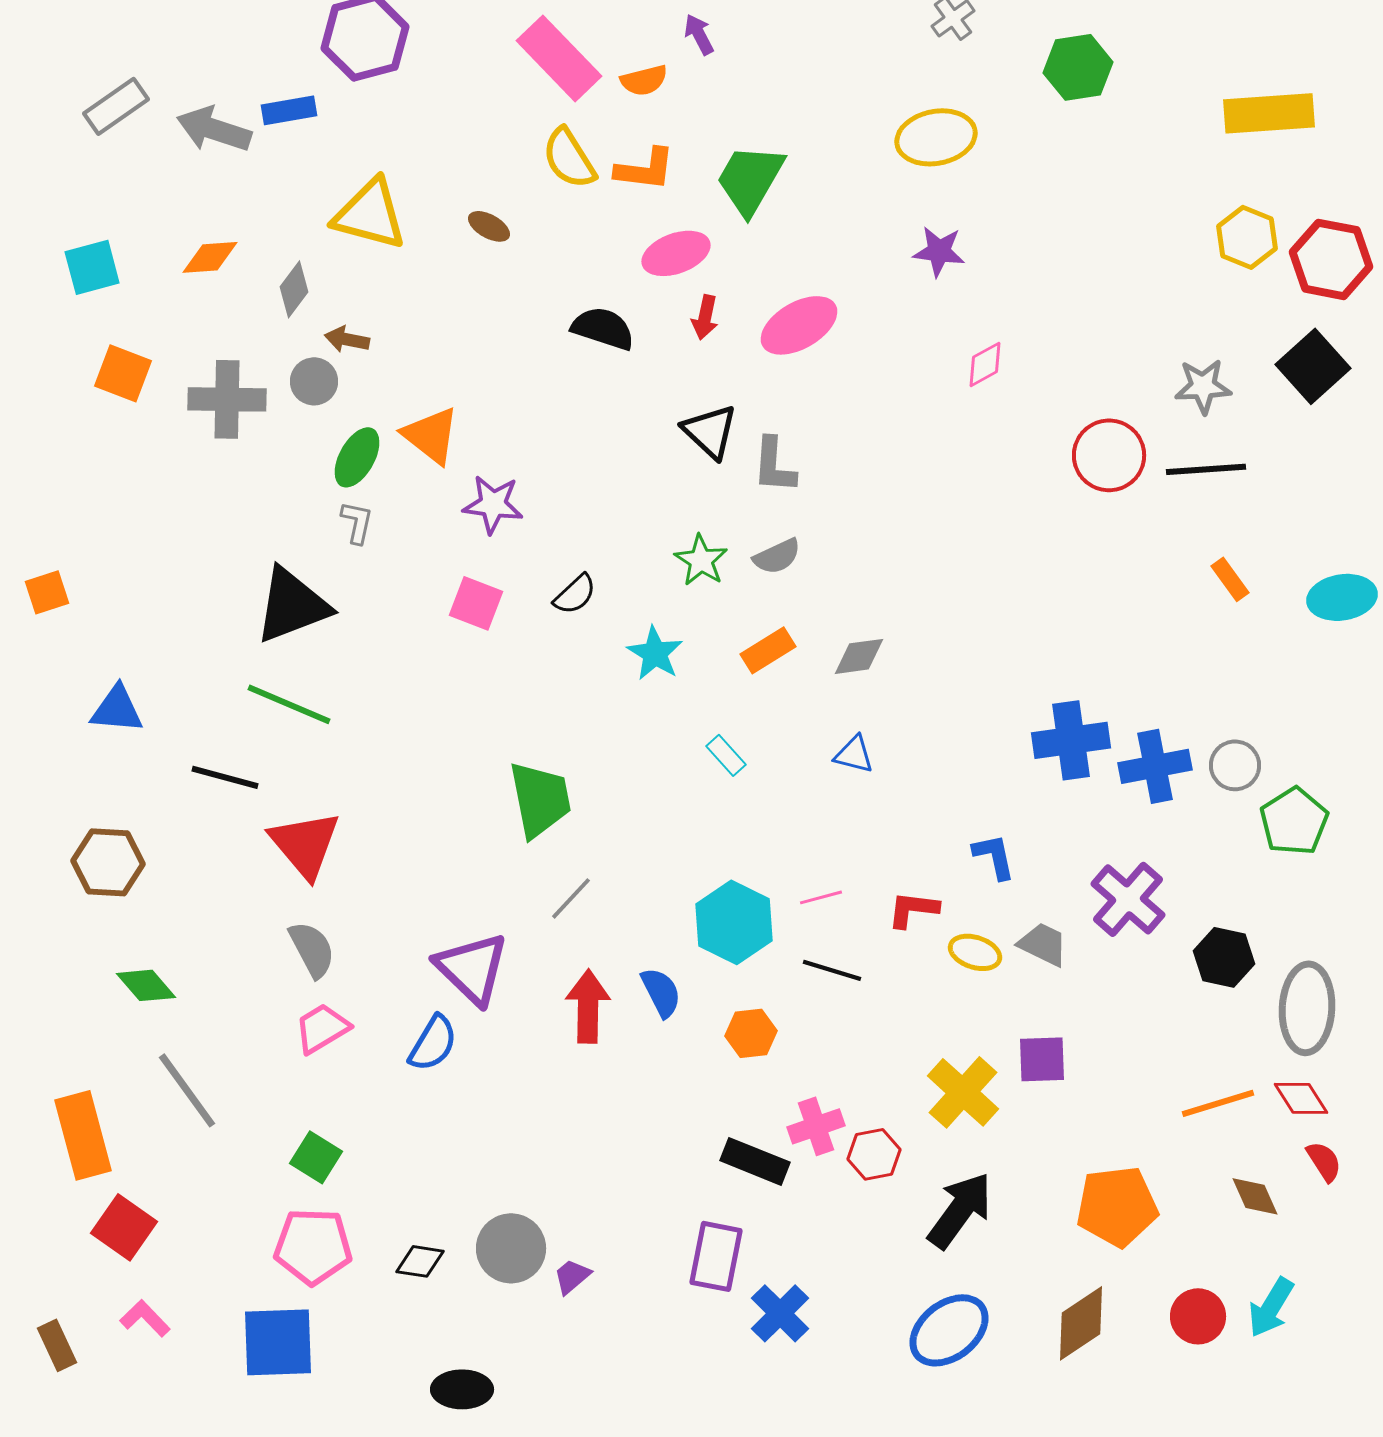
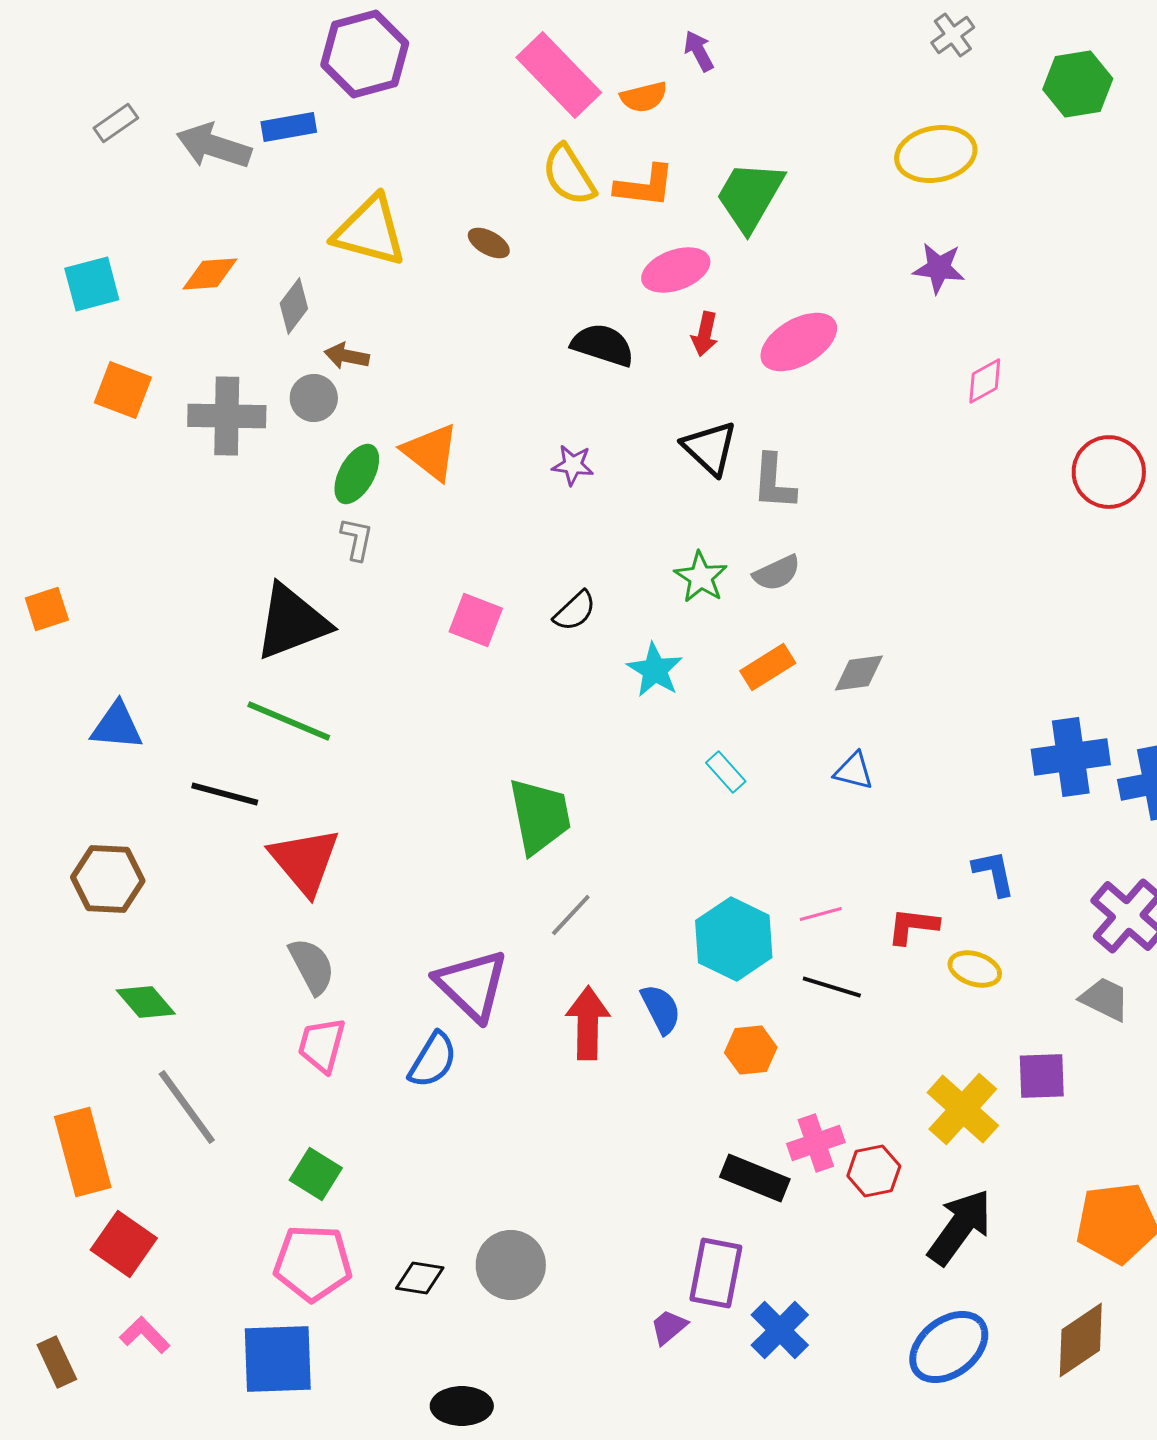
gray rectangle: (116, 106) -> (116, 123), size x0.7
purple star: (493, 504) -> (573, 465), moved, size x0.7
gray trapezoid: (1043, 944) -> (1105, 999), moved
pink trapezoid: (322, 1028) -> (322, 1045), turned -44
purple trapezoid: (572, 1276) -> (669, 1327), moved

